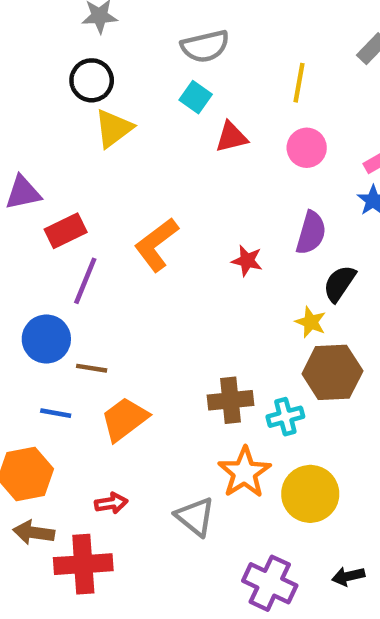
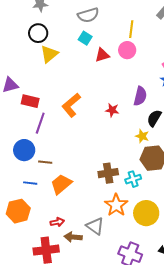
pink circle: (307, 148) -> (127, 50), moved
red rectangle: (66, 231) -> (30, 101), turned 42
brown arrow: (34, 532) -> (73, 237), moved

